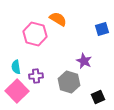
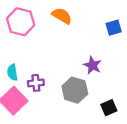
pink hexagon: (35, 34) -> (21, 22), moved

